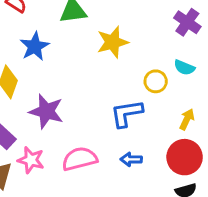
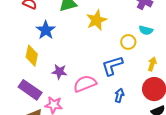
purple star: (46, 111) -> (59, 72), size x0.7
pink semicircle: (80, 159) -> (85, 84), moved
blue arrow: (131, 159) -> (119, 95), turned 112

